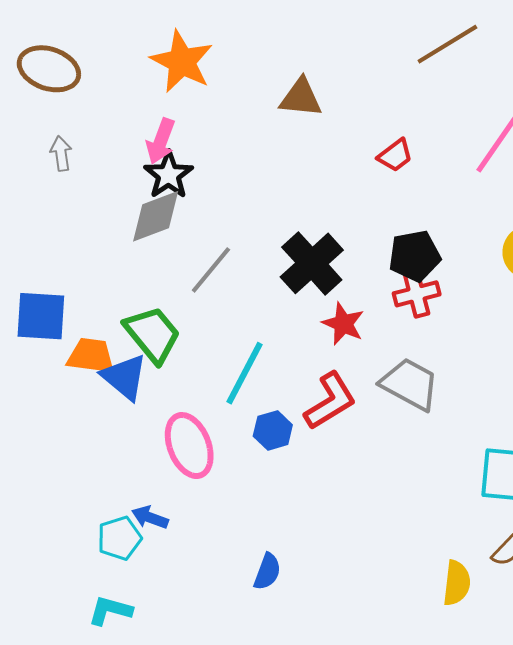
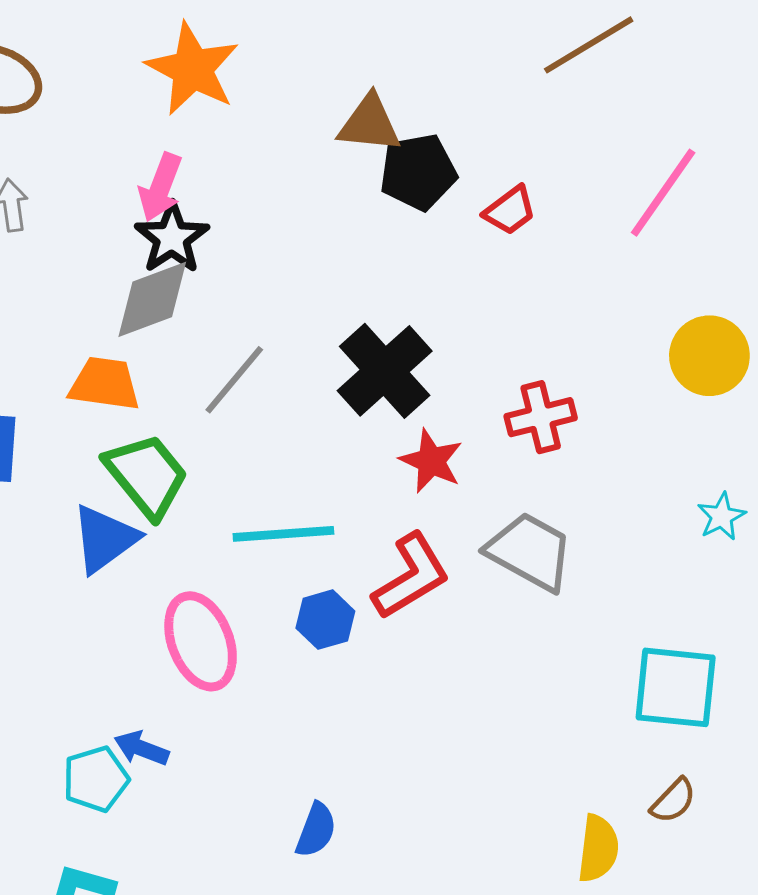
black pentagon: (415, 256) -> (418, 172), moved
orange trapezoid: (91, 356) -> (105, 384), moved
cyan line: (244, 373) -> (283, 534), turned 58
blue triangle: (124, 377) -> (105, 539), turned 44

